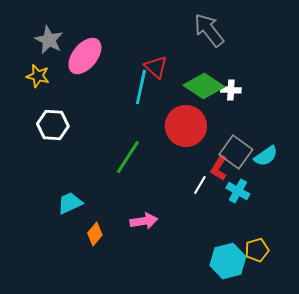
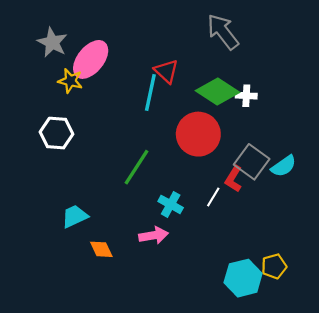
yellow star: (38, 76) -> (70, 81), moved
cyan cross: (238, 191) -> (171, 204), moved
orange diamond: (95, 234) -> (101, 249), turned -65

